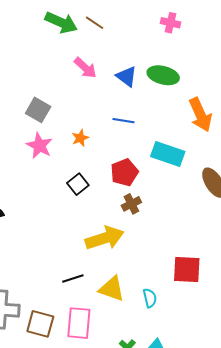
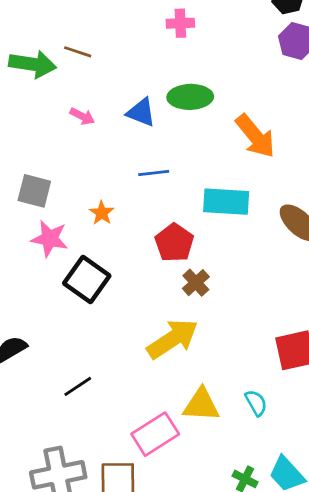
pink arrow: (85, 68) -> (82, 116), size x0.7
black square: (78, 184) -> (87, 280), moved, size x1.5
black line: (73, 279) -> (78, 386), moved
pink rectangle: (79, 323) -> (155, 434), moved, turned 68

